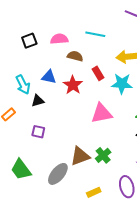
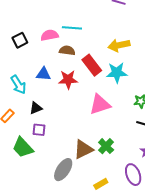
cyan line: (95, 34) -> (72, 28), moved
red rectangle: (98, 73) -> (92, 65), size x1.5
red star: (73, 85) -> (68, 80), turned -30
black triangle: (38, 101) -> (36, 108), moved
green trapezoid: (21, 170) -> (23, 148), moved

